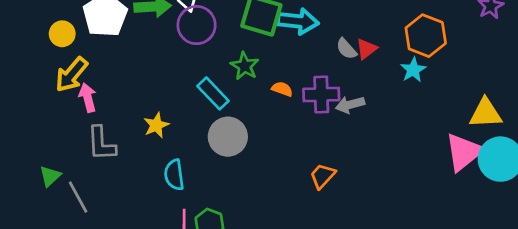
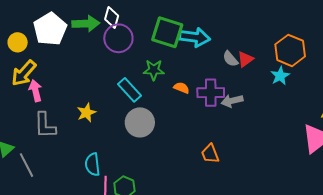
green star: (245, 66) -> (154, 70), turned -30
cyan semicircle: (174, 175) -> (93, 164), moved
orange trapezoid: (323, 176) -> (210, 154), turned -65

